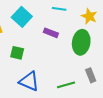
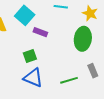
purple rectangle: (51, 33) -> (40, 32), moved
green square: (17, 53) -> (30, 56), moved, turned -32

